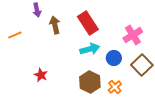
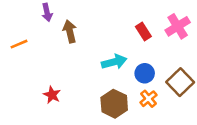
red rectangle: (88, 23) -> (143, 31), moved, size x0.6
pink cross: (133, 35) -> (178, 26), moved
orange cross: (115, 87) -> (148, 99), moved

